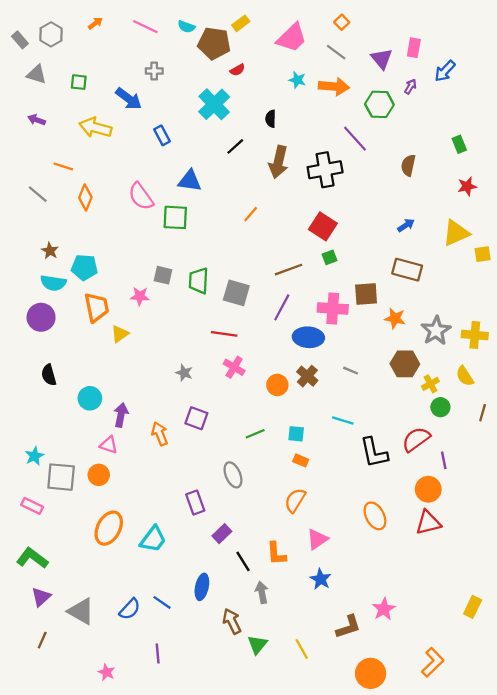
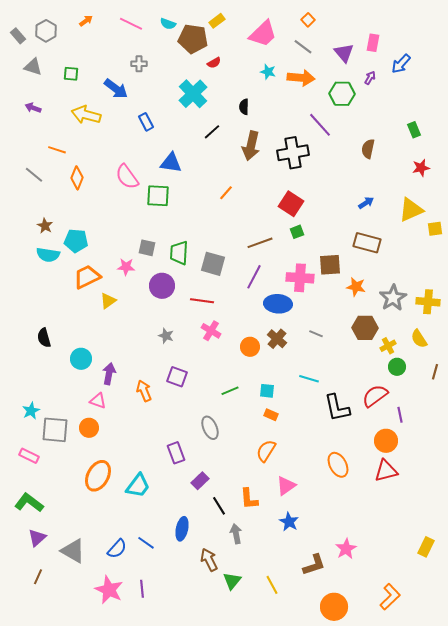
orange trapezoid: (97, 307) -> (87, 277), turned -104
purple circle: (41, 317) -> (162, 286), moved
pink star: (106, 672) -> (109, 590), moved, size x1.8

